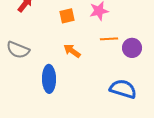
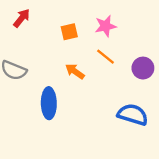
orange line: (109, 39) -> (106, 57), moved, turned 42

